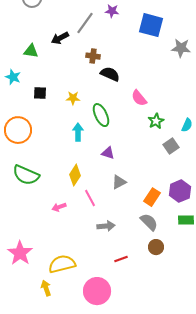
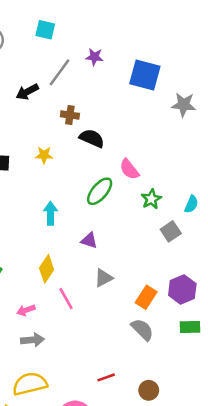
yellow star: (73, 98) -> (44, 155), moved
green ellipse: (101, 115) -> (100, 191), moved, turned 65
gray arrow: (106, 226) -> (32, 340), moved
brown circle: (156, 247) -> (149, 390), moved

